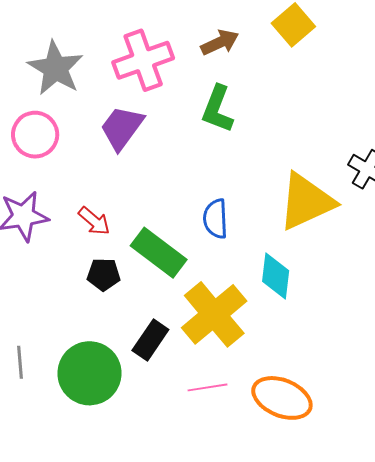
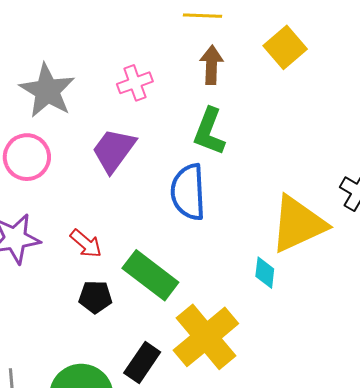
brown arrow: (220, 42) -> (212, 65), turned -63
pink cross: (143, 60) -> (135, 83), size x0.6
blue semicircle: (216, 219) -> (188, 192), moved, size x1.4
cyan diamond: (276, 276) -> (265, 273), moved, size x0.7

